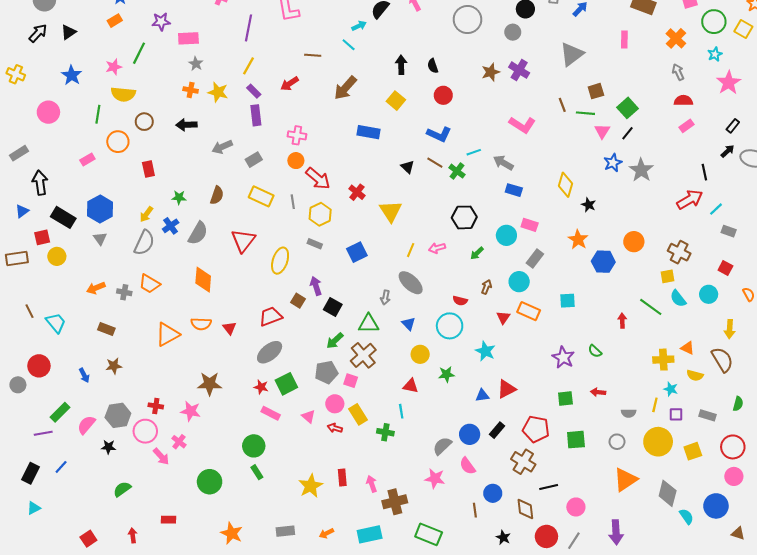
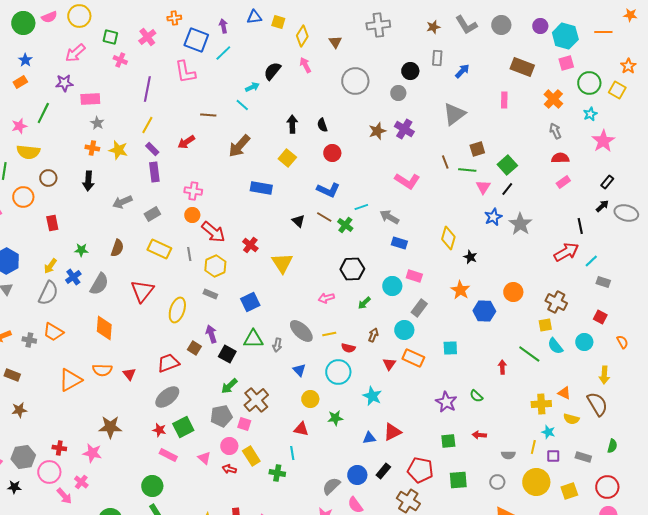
black arrow: (186, 125) -> (88, 181), turned -84
yellow line: (411, 250) -> (329, 334), moved, turned 56
green triangle: (369, 324) -> (253, 339), moved

